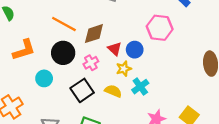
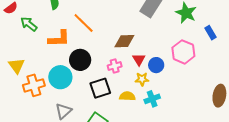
orange line: (64, 24) -> (84, 23), moved
black circle: (63, 53) -> (80, 60), moved
cyan circle: (44, 78) -> (60, 77), moved, size x1.5
yellow semicircle: (113, 91) -> (127, 96), turned -35

